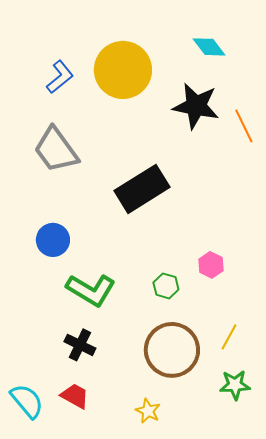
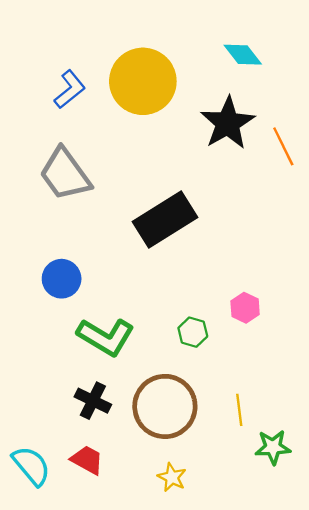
black star: (196, 106) -> (228, 123), turned 30
yellow line: (229, 337) -> (239, 410), moved, turned -36
brown circle: (172, 350) -> (165, 406), moved

